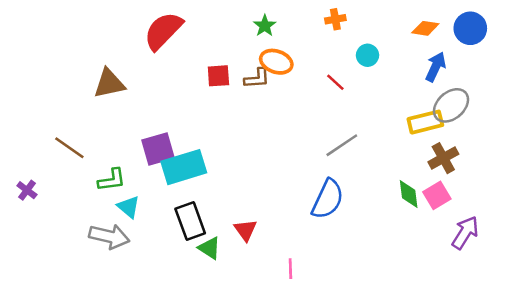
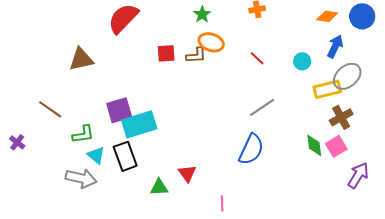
cyan circle: (368, 55) -> (302, 61), moved
black rectangle: (190, 221) -> (125, 156), moved
green triangle: (209, 248) -> (159, 187), turned -36

